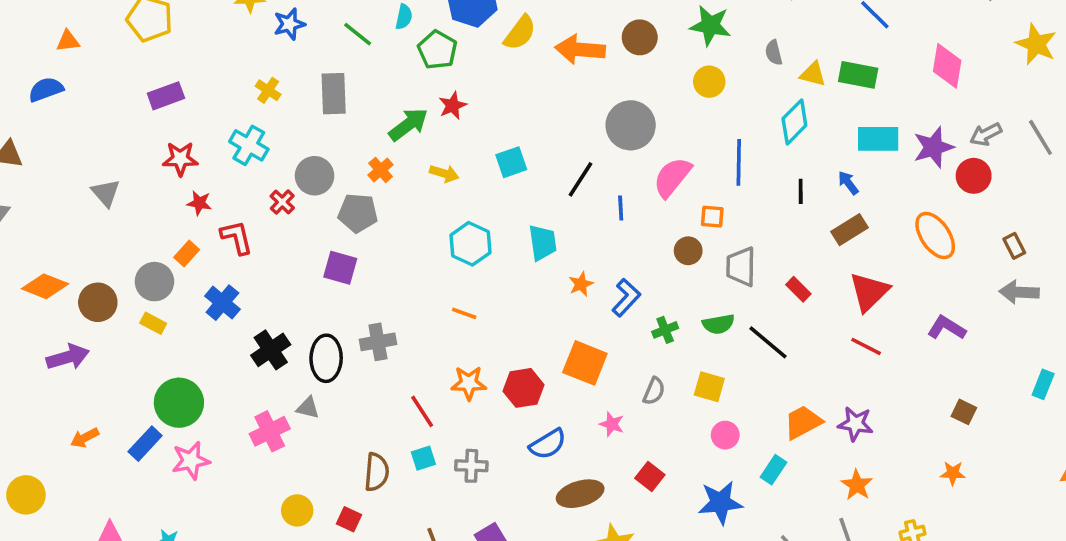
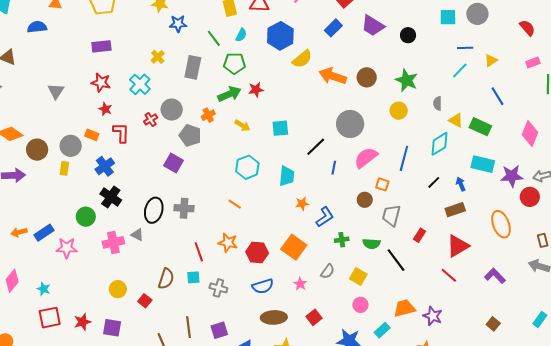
green pentagon: (437, 50) -> (234, 63), moved, turned 30
black line: (801, 191) -> (434, 182), turned 32
orange rectangle: (187, 254) -> (92, 135), turned 56
red rectangle: (798, 289) -> (420, 235), turned 64
yellow rectangle: (153, 323) -> (64, 168), turned 56
black cross: (271, 350) -> (111, 197), moved, turned -35
green circle: (179, 403) -> (86, 217), moved, size x0.7
orange arrow: (85, 438) -> (19, 232), moved

